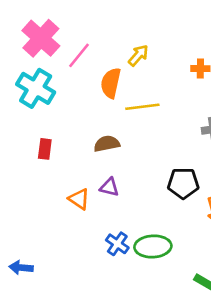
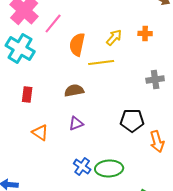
yellow arrow: (138, 55) -> (114, 37), moved
purple triangle: (109, 187) -> (76, 123), turned -35
orange triangle: (79, 199) -> (40, 132), moved

